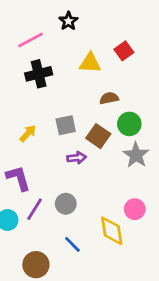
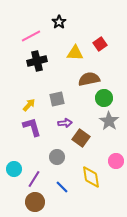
brown semicircle: (109, 98) -> (89, 79), size x1.5
brown square: (98, 136) -> (81, 138), moved
purple L-shape: (18, 178) -> (32, 127), moved
purple line: (35, 209) -> (34, 179), moved
pink circle: (135, 209) -> (116, 161), moved

